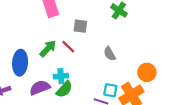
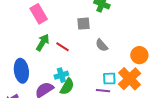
gray square: (80, 26) -> (83, 24), moved
green arrow: (48, 48) -> (43, 42), moved

